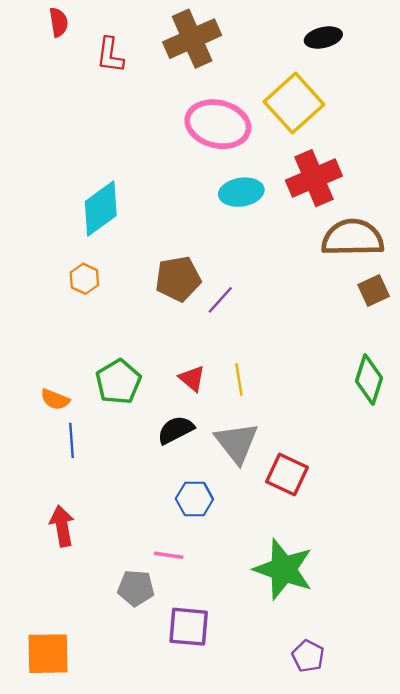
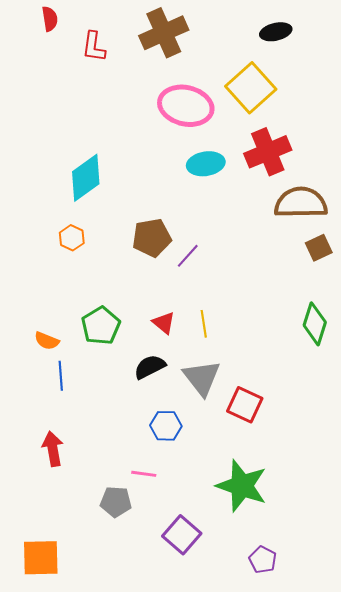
purple square: (189, 627) -> (182, 535), moved, turned 36

